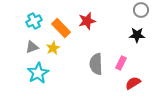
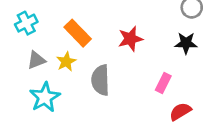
cyan cross: (34, 21) -> (26, 23), moved
red star: (87, 21) -> (130, 39), moved
gray semicircle: (96, 64) -> (100, 80), moved

